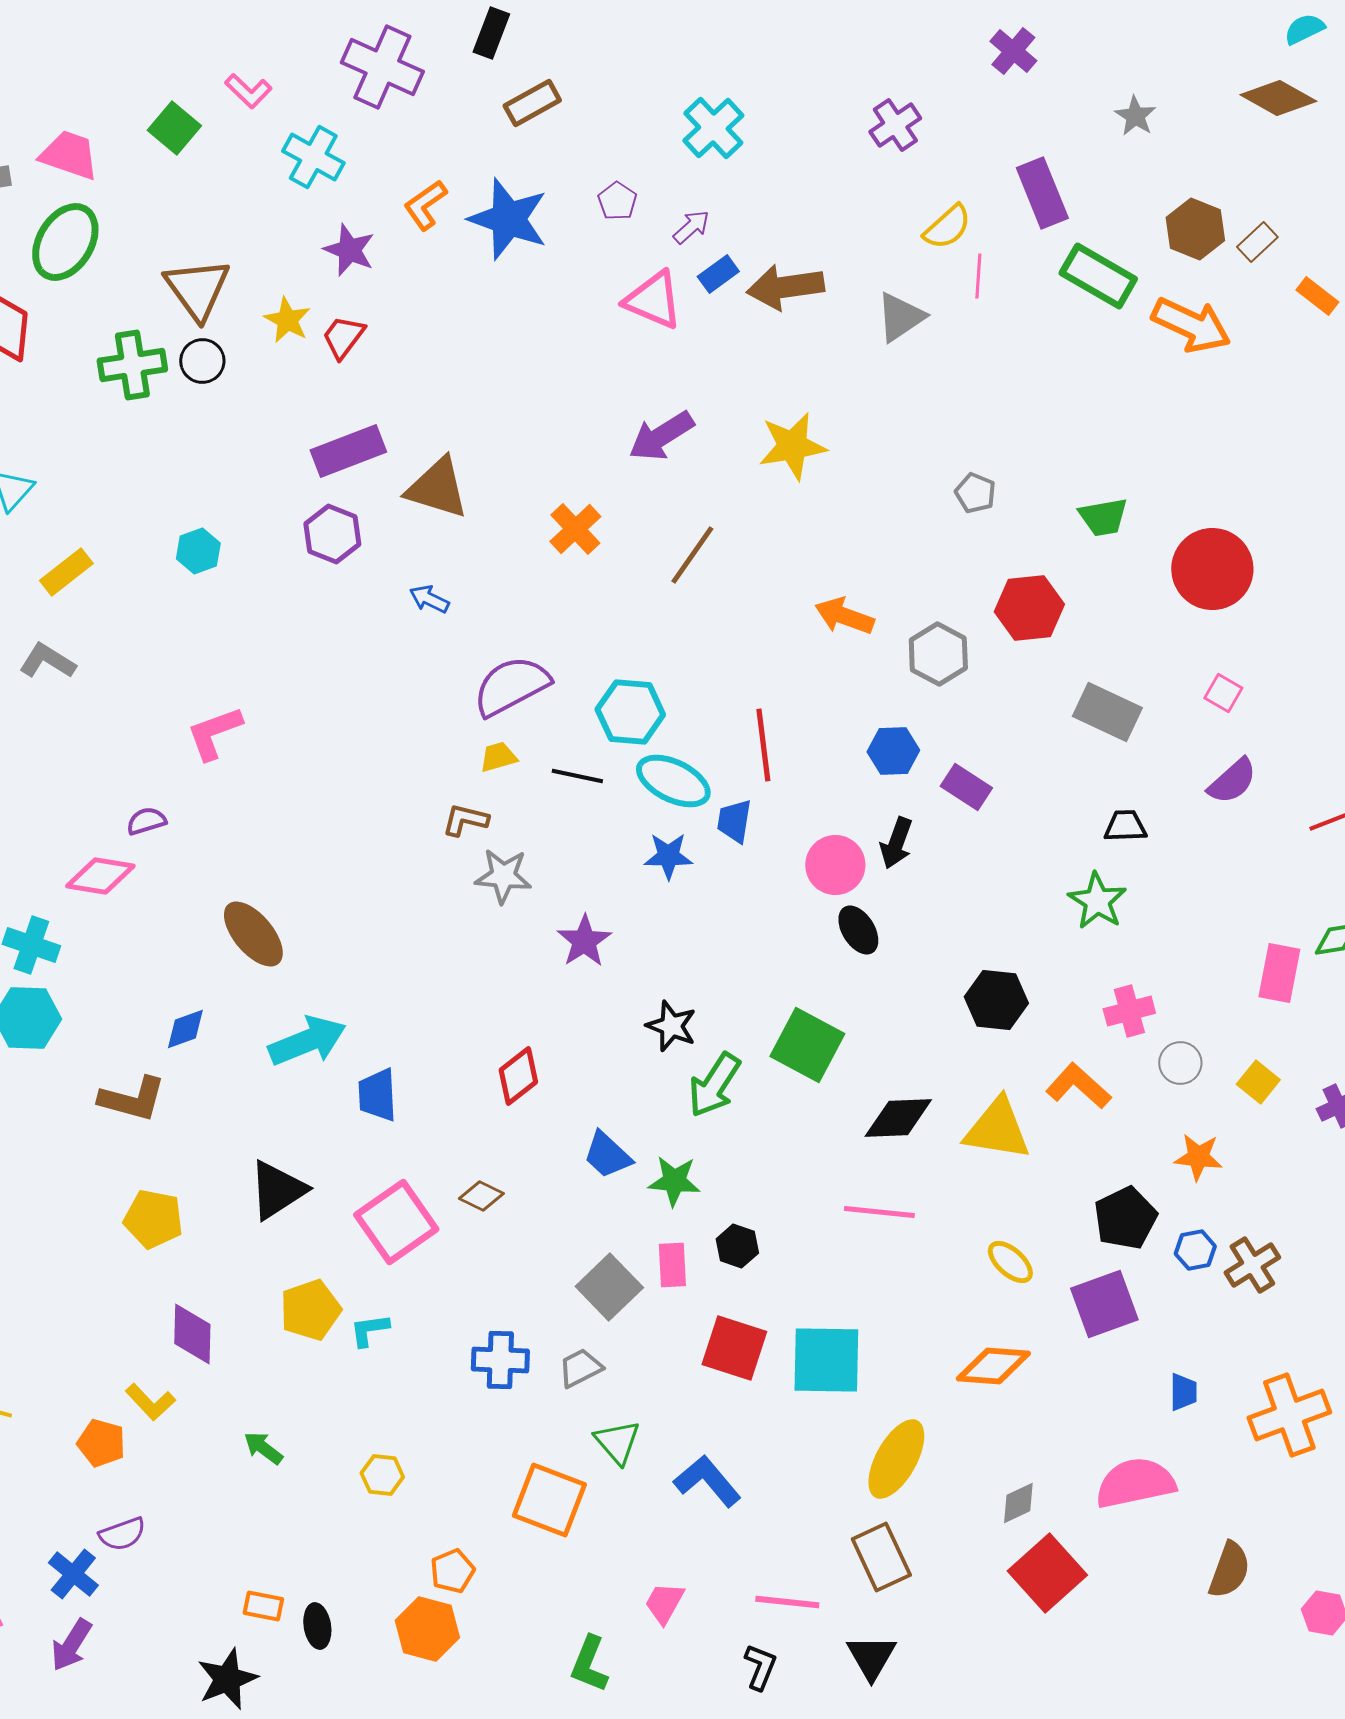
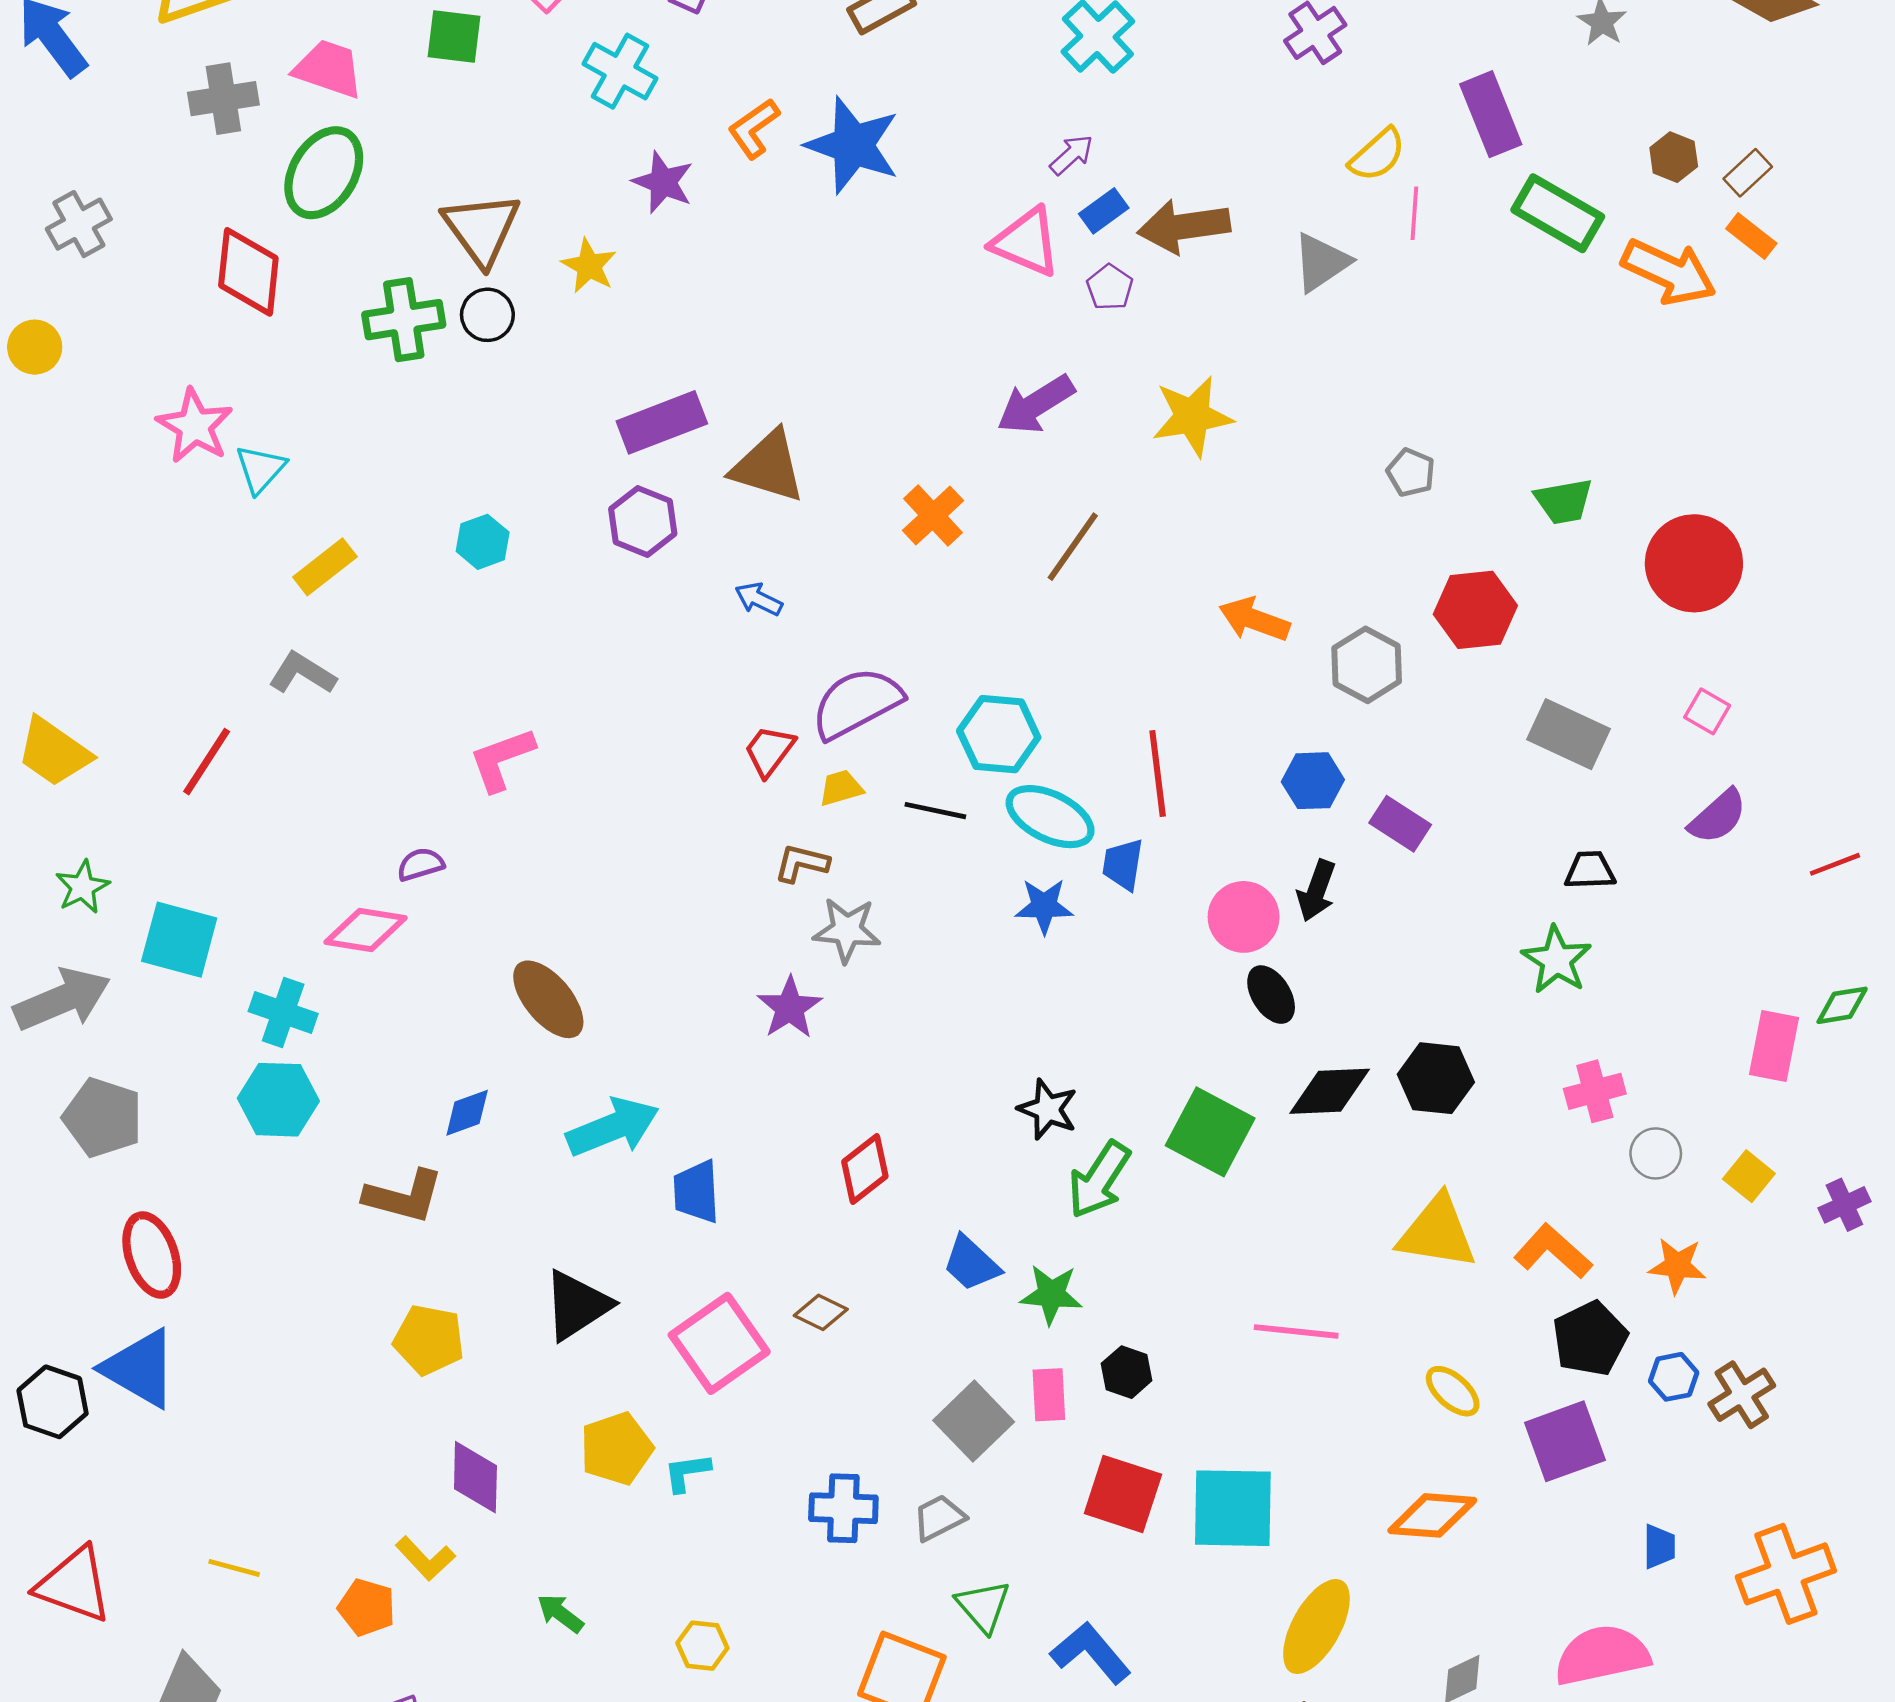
green square: (174, 128) -> (454, 36), turned -33
purple pentagon: (617, 201) -> (1110, 287), moved
brown hexagon: (1195, 229) -> (1674, 157), size x0.7
orange rectangle: (1317, 296) -> (1751, 236), moved
red trapezoid: (343, 337) -> (769, 751), moved
purple star: (584, 941) -> (790, 1008), moved
orange L-shape: (1078, 1086) -> (1553, 1251), moved
black diamond: (898, 1118) -> (1330, 1091), moved

